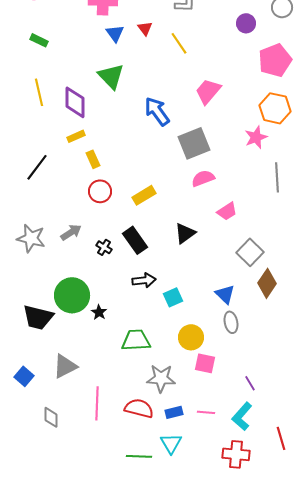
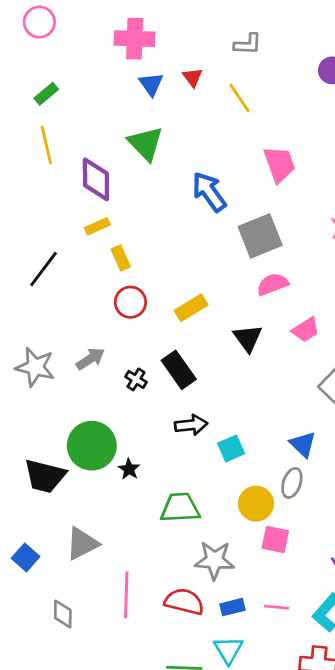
green rectangle: (39, 40) -> (46, 94), turned -66
pink trapezoid: (208, 91) -> (279, 164), turned 120
yellow line: (39, 92) -> (46, 145), moved
black triangle: (185, 233) -> (248, 338), moved, turned -30
gray ellipse: (231, 322) -> (292, 483), moved, turned 30

